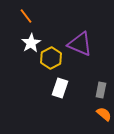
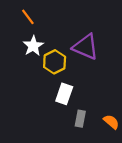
gray rectangle: (101, 90) -> (80, 119), moved

